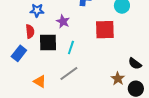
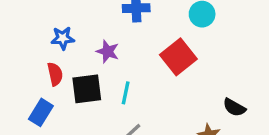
red square: (105, 30) -> (178, 57), turned -30

